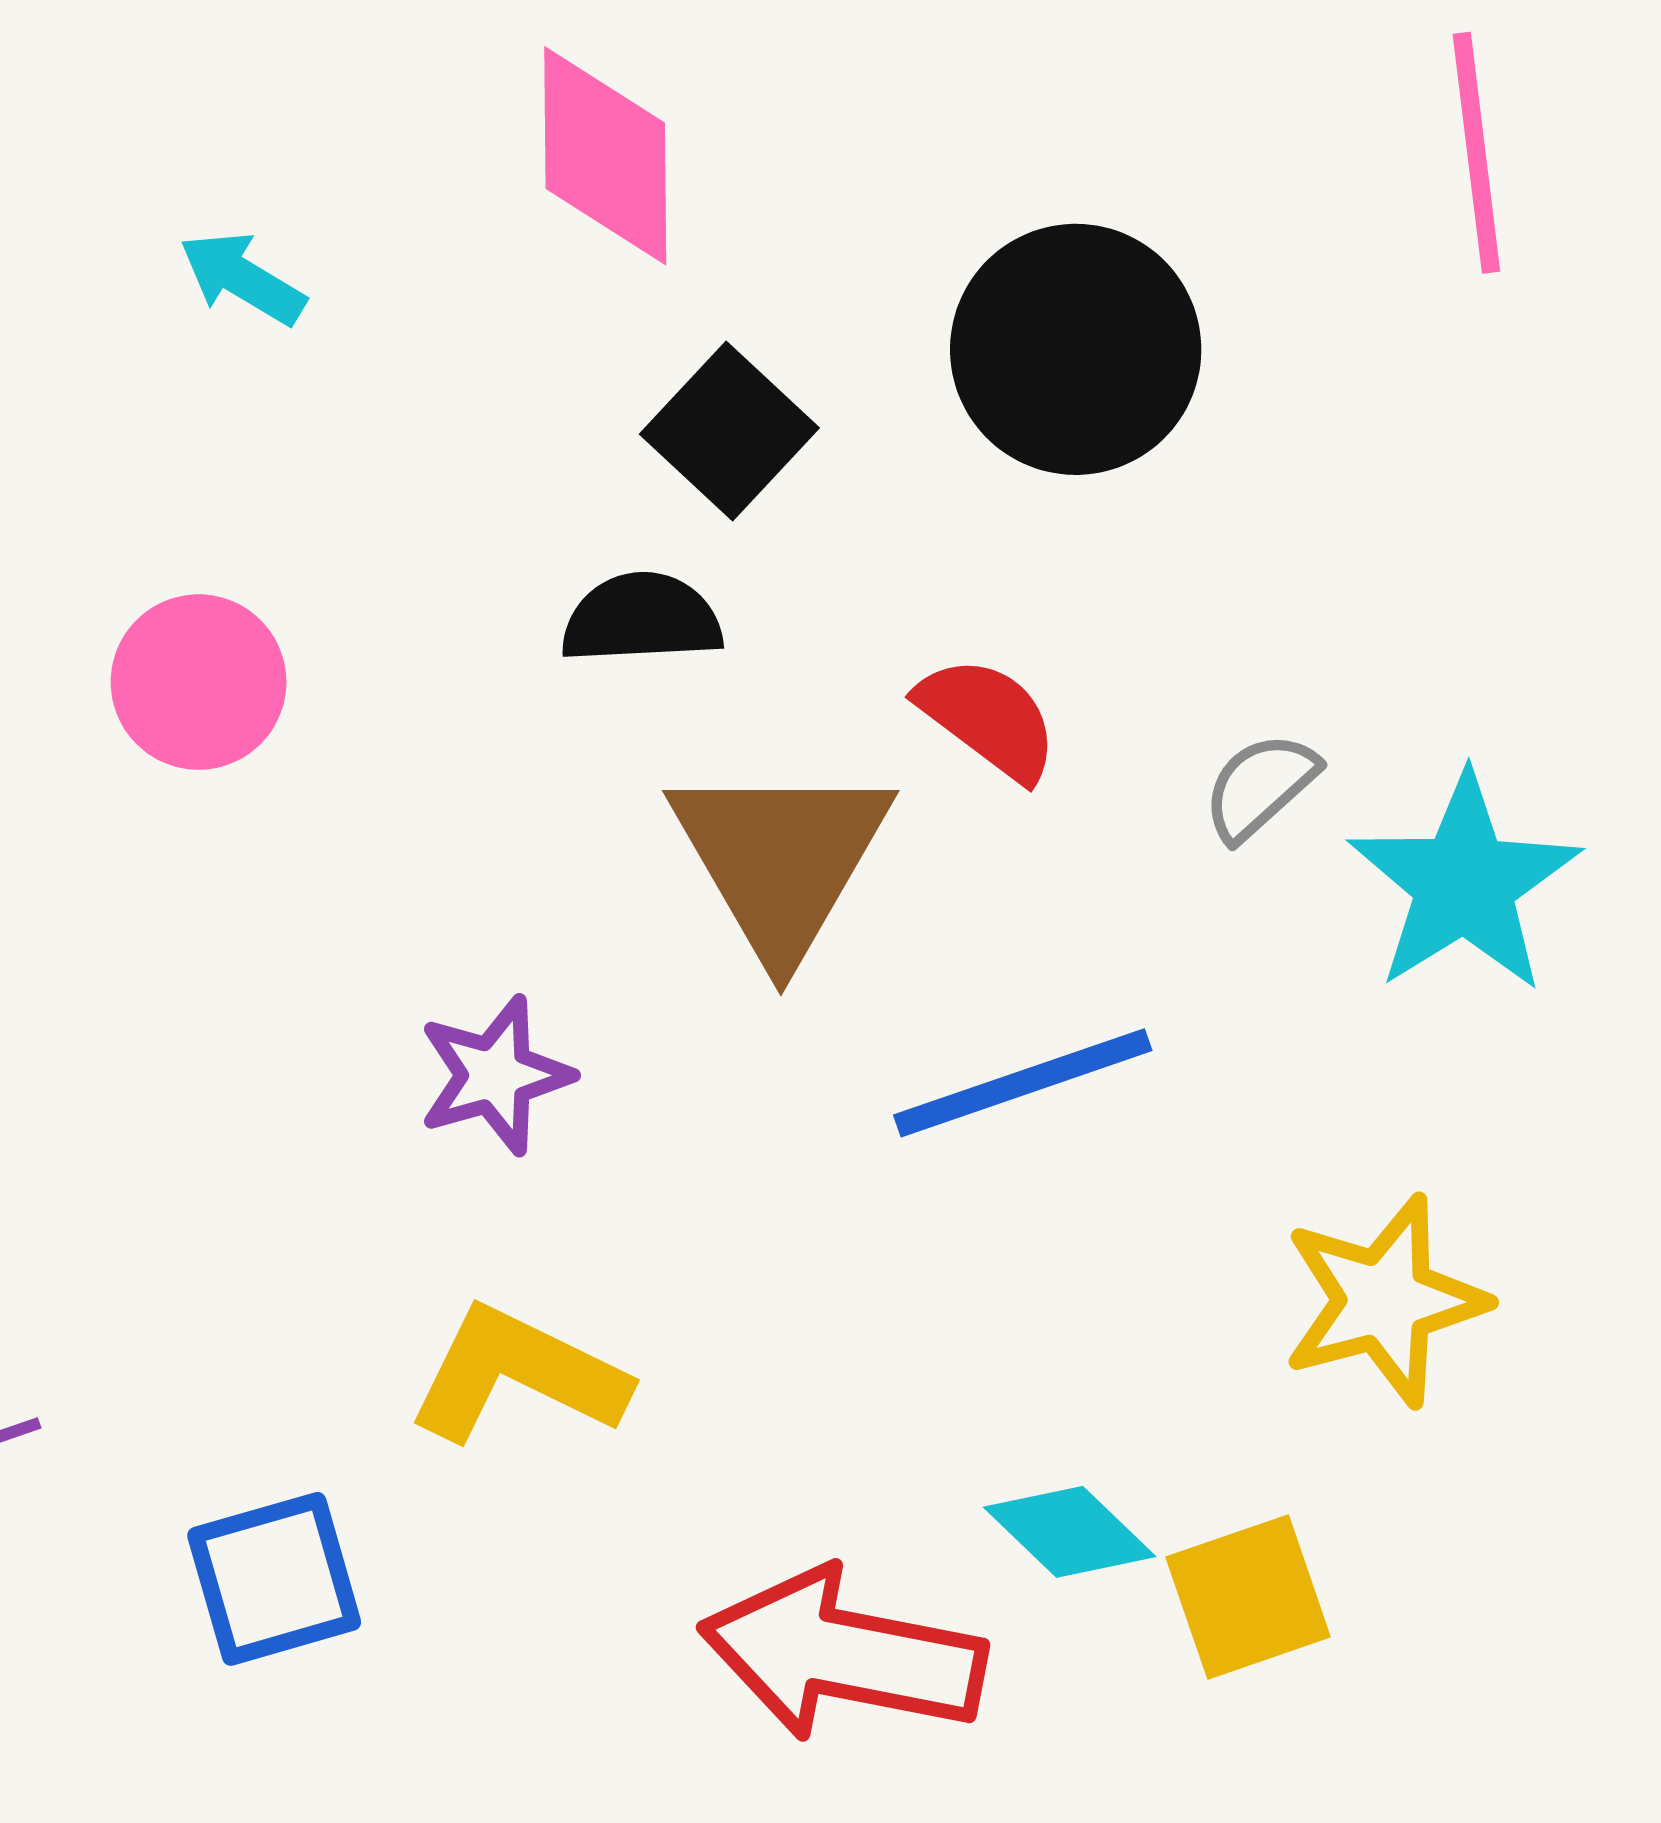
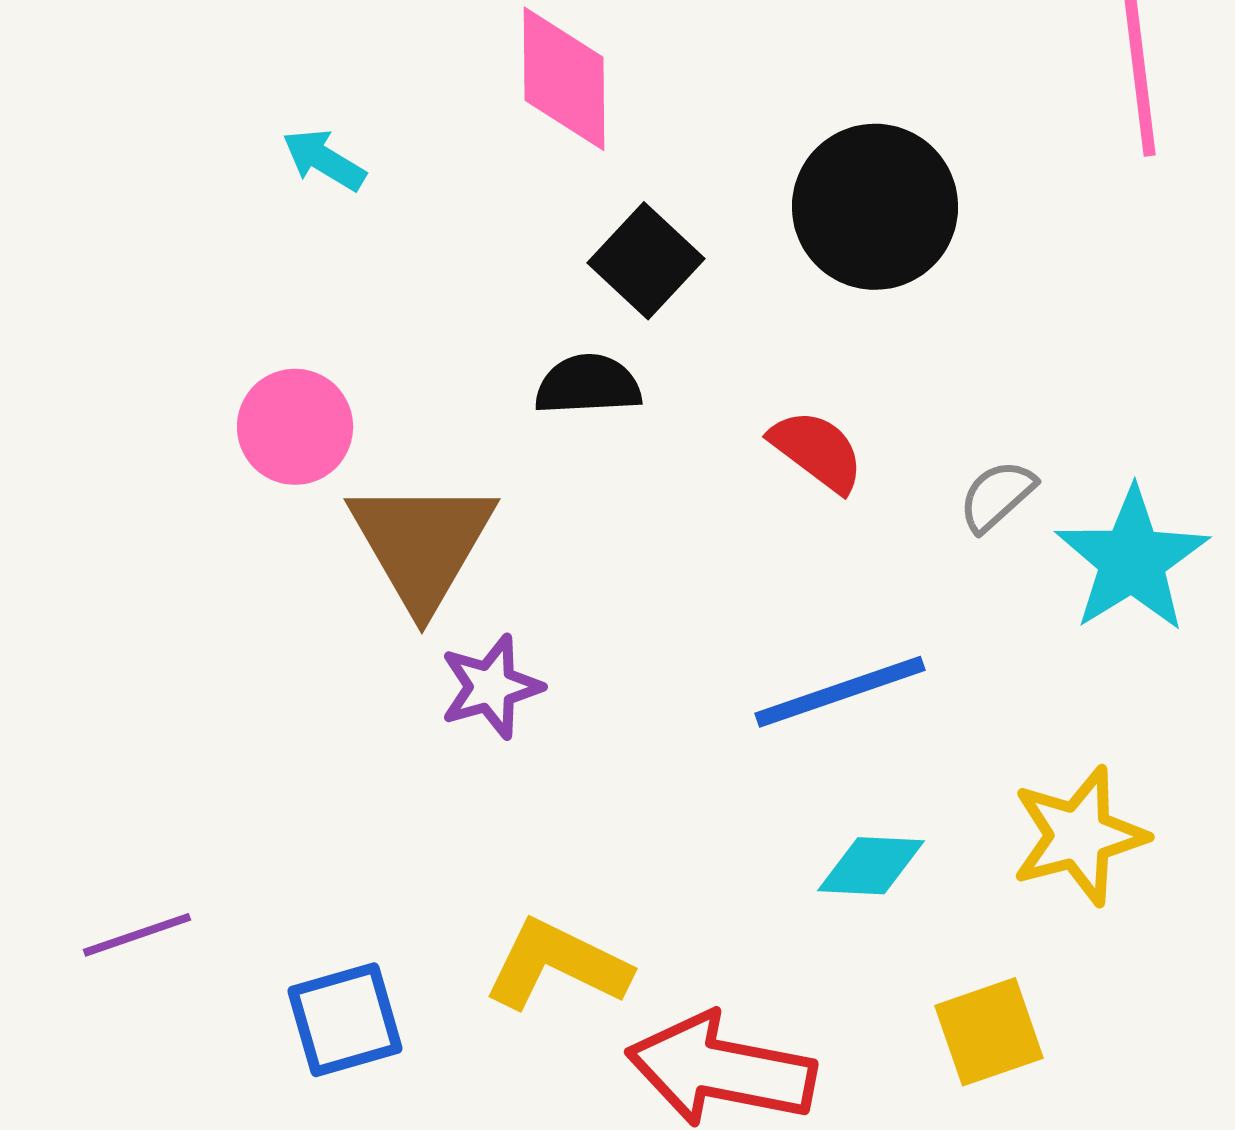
brown triangle: (781, 859) -> (422, 544), moved
yellow L-shape: (518, 1375) -> (557, 965), moved
cyan diamond: (1070, 1532) -> (871, 866), moved, turned -41

